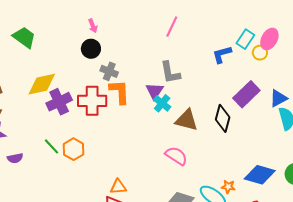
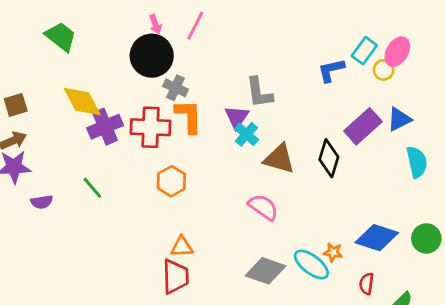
pink line: (172, 27) -> (195, 26), moved
black circle: (91, 49) -> (152, 56), size x1.6
yellow diamond: (42, 84) -> (82, 102), turned 72
blue triangle: (278, 98) -> (399, 119), moved
orange hexagon: (73, 149) -> (171, 181), moved

